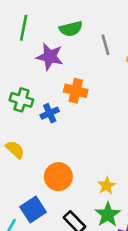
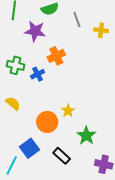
orange cross: (76, 91) -> (56, 56), turned -36
yellow star: (107, 186) -> (68, 111), moved
green star: (108, 215) -> (86, 136), moved

